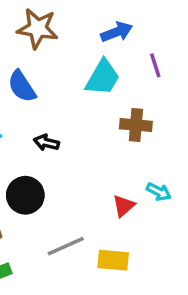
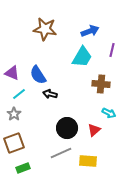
purple line: (155, 65) -> (112, 50), turned 32
blue semicircle: (22, 86) -> (38, 75), moved
cyan arrow: (159, 192) -> (109, 113), moved
black circle: (25, 195) -> (67, 128), moved

